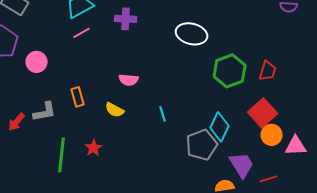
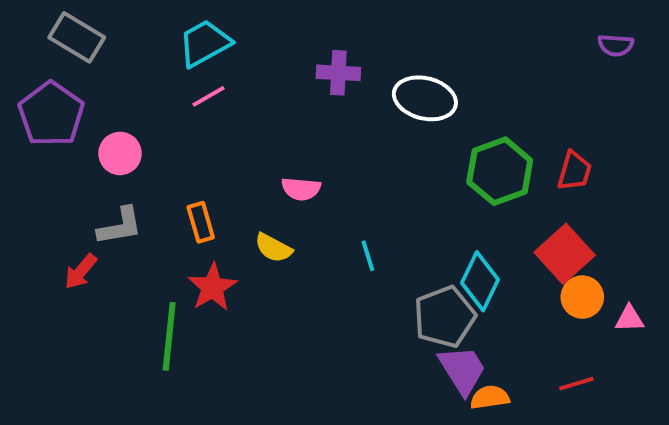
purple cross: (126, 19) -> (338, 73), moved
gray L-shape: (45, 112) -> (120, 226), moved
pink triangle: (296, 146) -> (630, 319), size x0.7
red star: (94, 148) -> (212, 287), moved, size x1.4
purple trapezoid: (242, 165) -> (462, 370), moved

